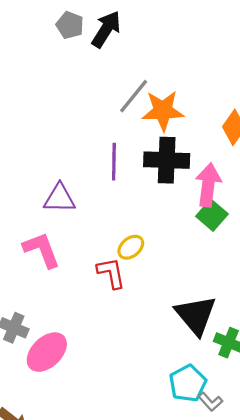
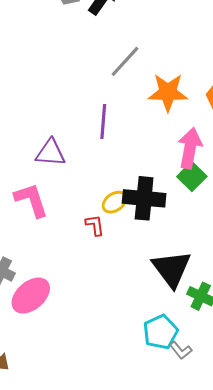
orange star: (163, 111) -> (168, 92), moved
black cross: (167, 160) -> (144, 198), moved
red L-shape: (111, 273) -> (95, 225), size x0.7

